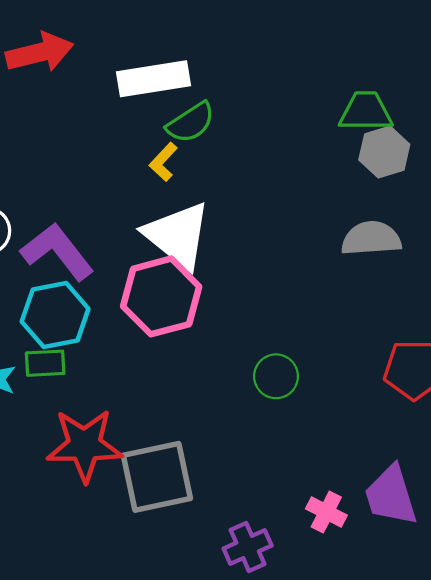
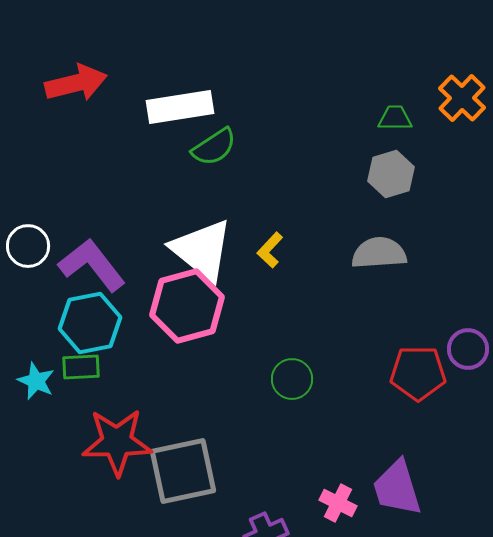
green trapezoid: (366, 112) -> (395, 118), moved, size x0.7
yellow L-shape: (163, 162) -> (270, 250), moved

